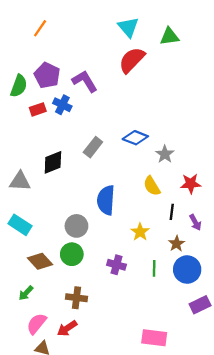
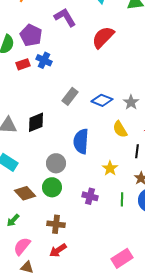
red semicircle: (132, 60) -> (103, 37), moved
purple L-shape: (85, 81) -> (65, 17), moved
blue diamond: (135, 138) -> (102, 100), moved
black diamond: (53, 162) -> (36, 122), moved
red arrow: (67, 328) -> (58, 250), moved
pink rectangle: (154, 338) -> (122, 258), turned -40

